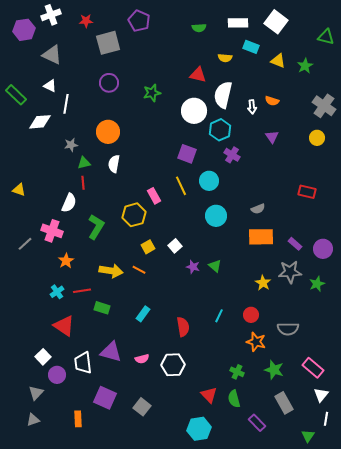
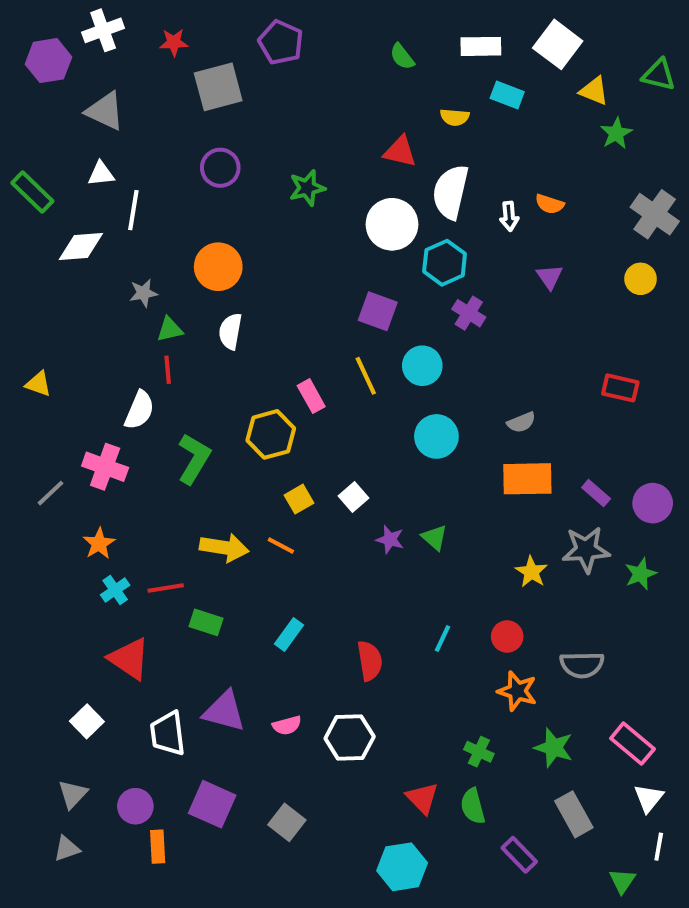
green semicircle: (199, 28) -> (402, 57), turned 56
yellow triangle: (278, 61) -> (594, 91), moved
white triangle: (50, 86) -> (101, 174), turned -32
orange star: (66, 261) -> (99, 544), moved
purple circle: (57, 375) -> (135, 806), moved

